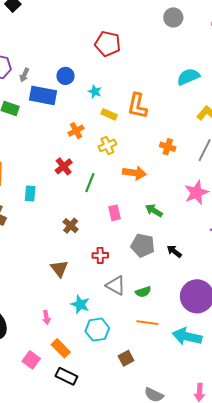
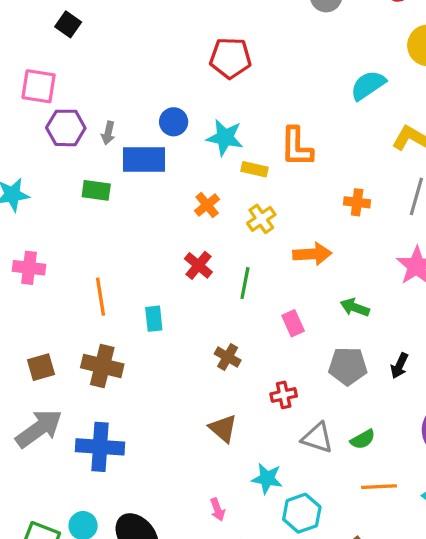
cyan star: (95, 92) -> (225, 138), size x1.6
black arrow: (174, 251) -> (399, 366), turned -91

